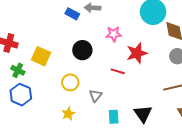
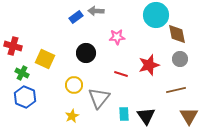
blue rectangle: (72, 14) -> (76, 17), turned -64
red star: (137, 53) -> (149, 65), moved
gray triangle: (96, 96) -> (99, 98), size x1.6
cyan rectangle: (114, 117) -> (124, 114), moved

